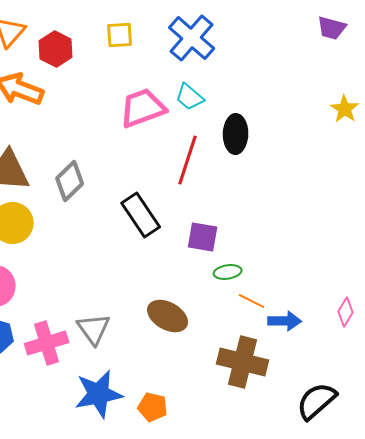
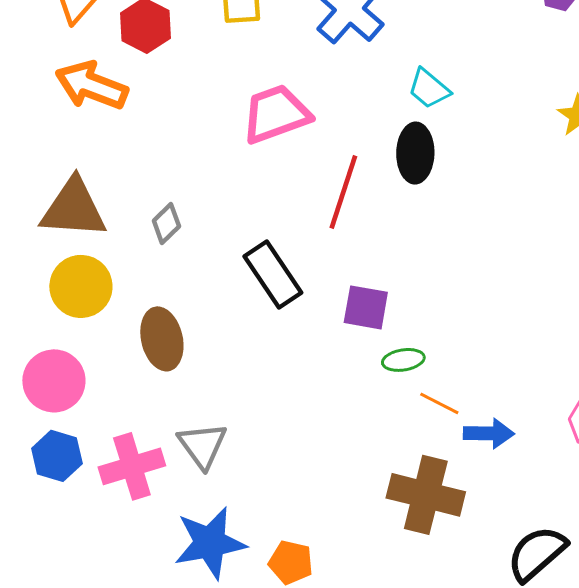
cyan trapezoid: (190, 97) -> (429, 89), moved
gray diamond: (70, 181) -> (166, 223), size x0.7
brown ellipse: (168, 316) -> (162, 339), moved, turned 48

